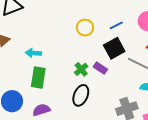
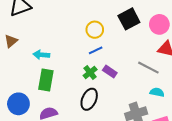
blue line: (116, 25) -> (96, 50), moved
black square: (114, 48) -> (129, 19), moved

